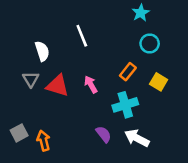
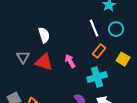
white line: (82, 36) -> (94, 28), moved
white semicircle: (42, 51) -> (44, 35), moved

